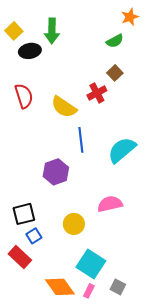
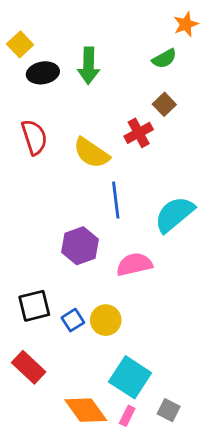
green arrow: (52, 31) -> (89, 66), moved
pink semicircle: (110, 204) -> (134, 264), moved
blue square: (34, 236) -> (73, 320), moved

